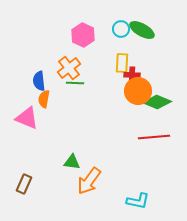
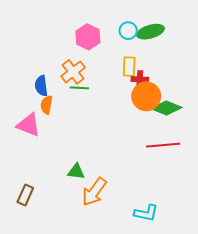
green ellipse: (142, 30) -> (150, 32), turned -45

